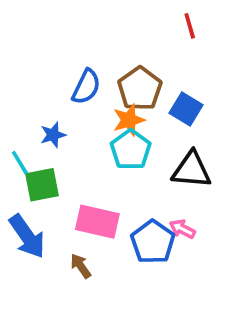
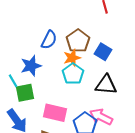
blue star: (53, 135) -> (31, 66), size x1.5
pink arrow: (182, 229) -> (101, 117), size x1.6

